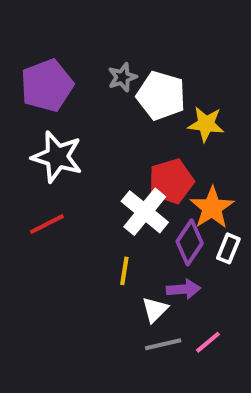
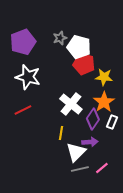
yellow star: (206, 124) -> (104, 77), moved
red pentagon: (171, 181) -> (84, 64), moved, turned 30
white triangle: (155, 310) -> (76, 152), size x1.5

